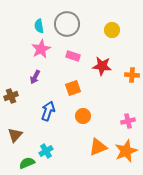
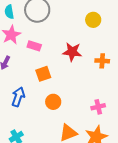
yellow circle: (112, 30) -> (93, 20), moved
pink rectangle: (73, 56) -> (34, 46), moved

